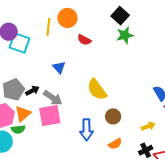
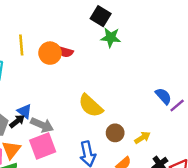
orange circle: (67, 18) -> (50, 53), moved
green star: (125, 35) -> (111, 37), turned 30
blue triangle: (59, 67) -> (25, 111), moved
yellow arrow: (148, 126) -> (142, 138), moved

